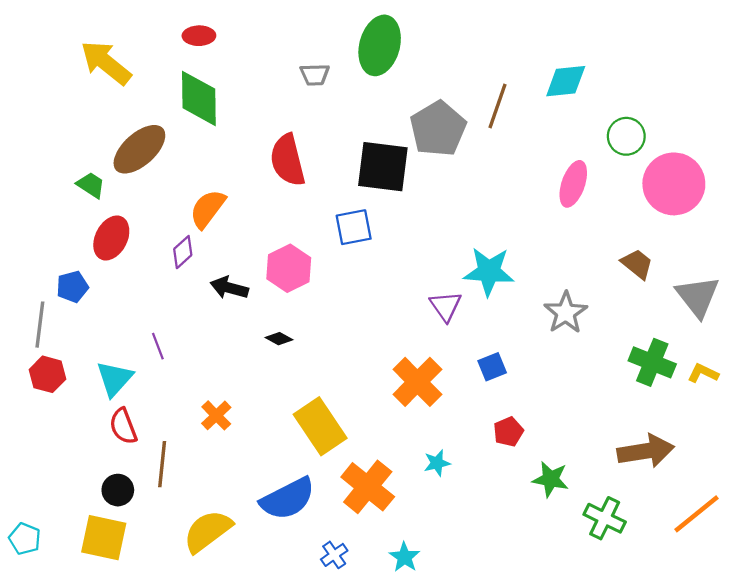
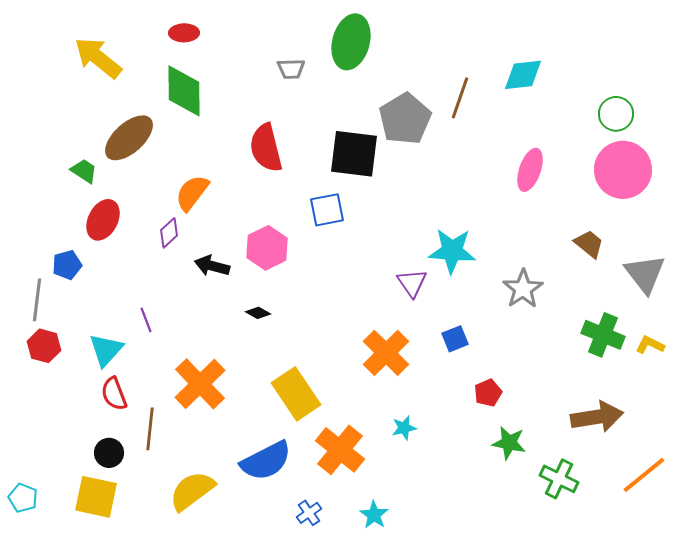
green circle: (626, 136) -> (616, 114), moved
orange cross: (216, 415) -> (200, 384), size x1.8
red pentagon: (508, 432) -> (488, 393), moved

